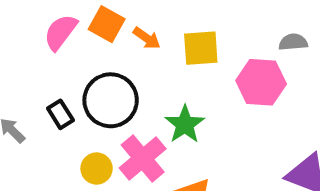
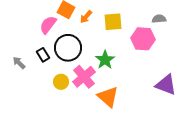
pink semicircle: (60, 32) -> (48, 25), moved
orange arrow: (147, 38) -> (86, 17), turned 96

